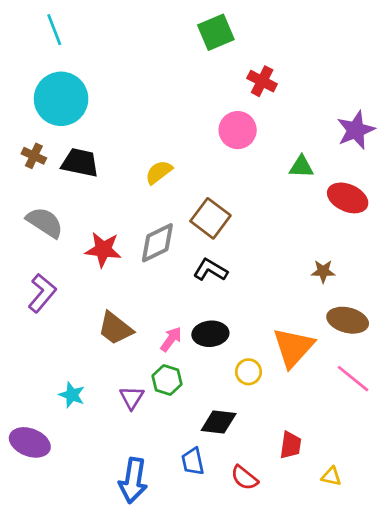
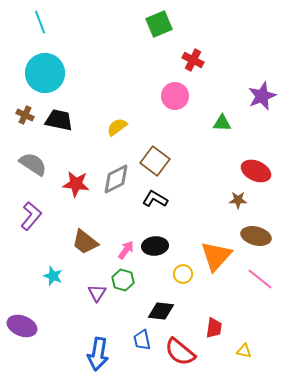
red ellipse: (348, 198) -> (256, 171), moved
cyan star: (72, 395) -> (53, 276), moved
red semicircle: (244, 478) -> (180, 352), size x1.5

